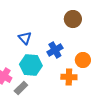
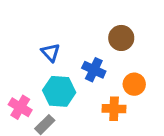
brown circle: (73, 19) -> (121, 38), moved
blue cross: (55, 50) -> (94, 70), turned -35

